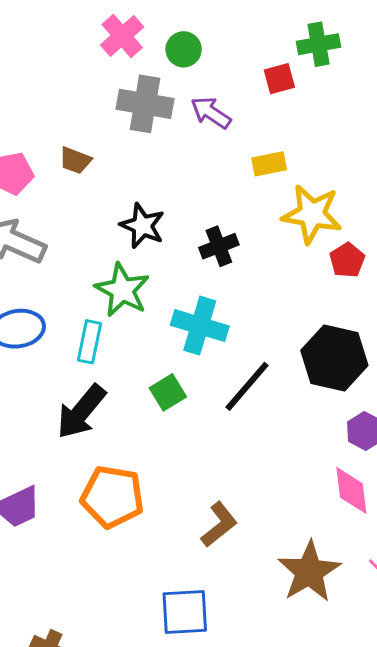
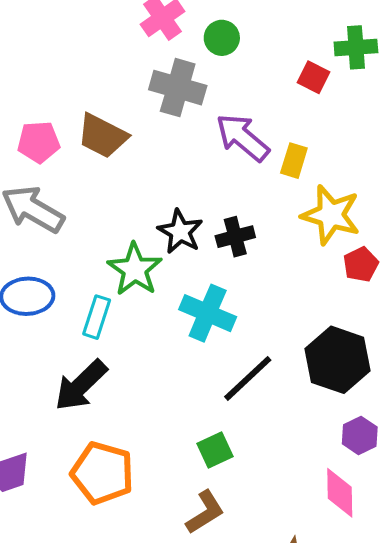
red square: (279, 79) -> (313, 77), turned 36
purple arrow: (211, 113) -> (243, 137), moved, size x1.4
brown trapezoid: (75, 160) -> (102, 136), size x1.6
yellow rectangle: (269, 164) -> (294, 161), turned -68
black star: (142, 226) -> (180, 232), moved
green square: (168, 392) -> (215, 450), moved

